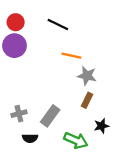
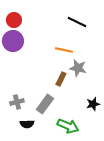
black line: (58, 24) -> (77, 22), moved
brown rectangle: (87, 100) -> (61, 79), moved
black star: (101, 126) -> (93, 104), moved

